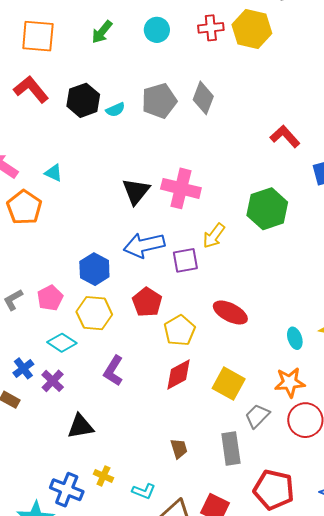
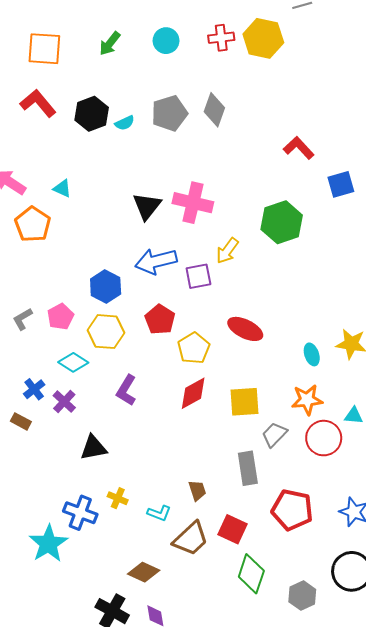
yellow square: (229, 384) -> (245, 402), turned -32
brown trapezoid: (179, 449) -> (197, 490), moved

